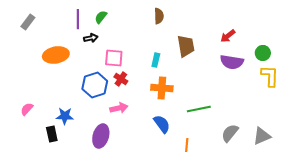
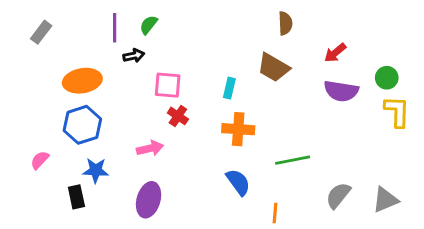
brown semicircle: (159, 16) -> (285, 23), moved
brown trapezoid: (186, 46) -> (274, 67), turned 130
blue hexagon: (95, 85) -> (82, 125), moved
pink arrow: (119, 108) -> (150, 148), moved

